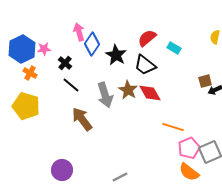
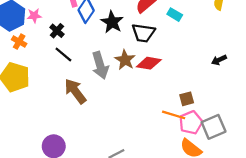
black trapezoid: (145, 65) -> (143, 33), turned -30
brown square: (205, 81) -> (187, 99), moved
red diamond: (150, 93) -> (149, 63), turned -50
orange line: (173, 127) -> (174, 115), moved

